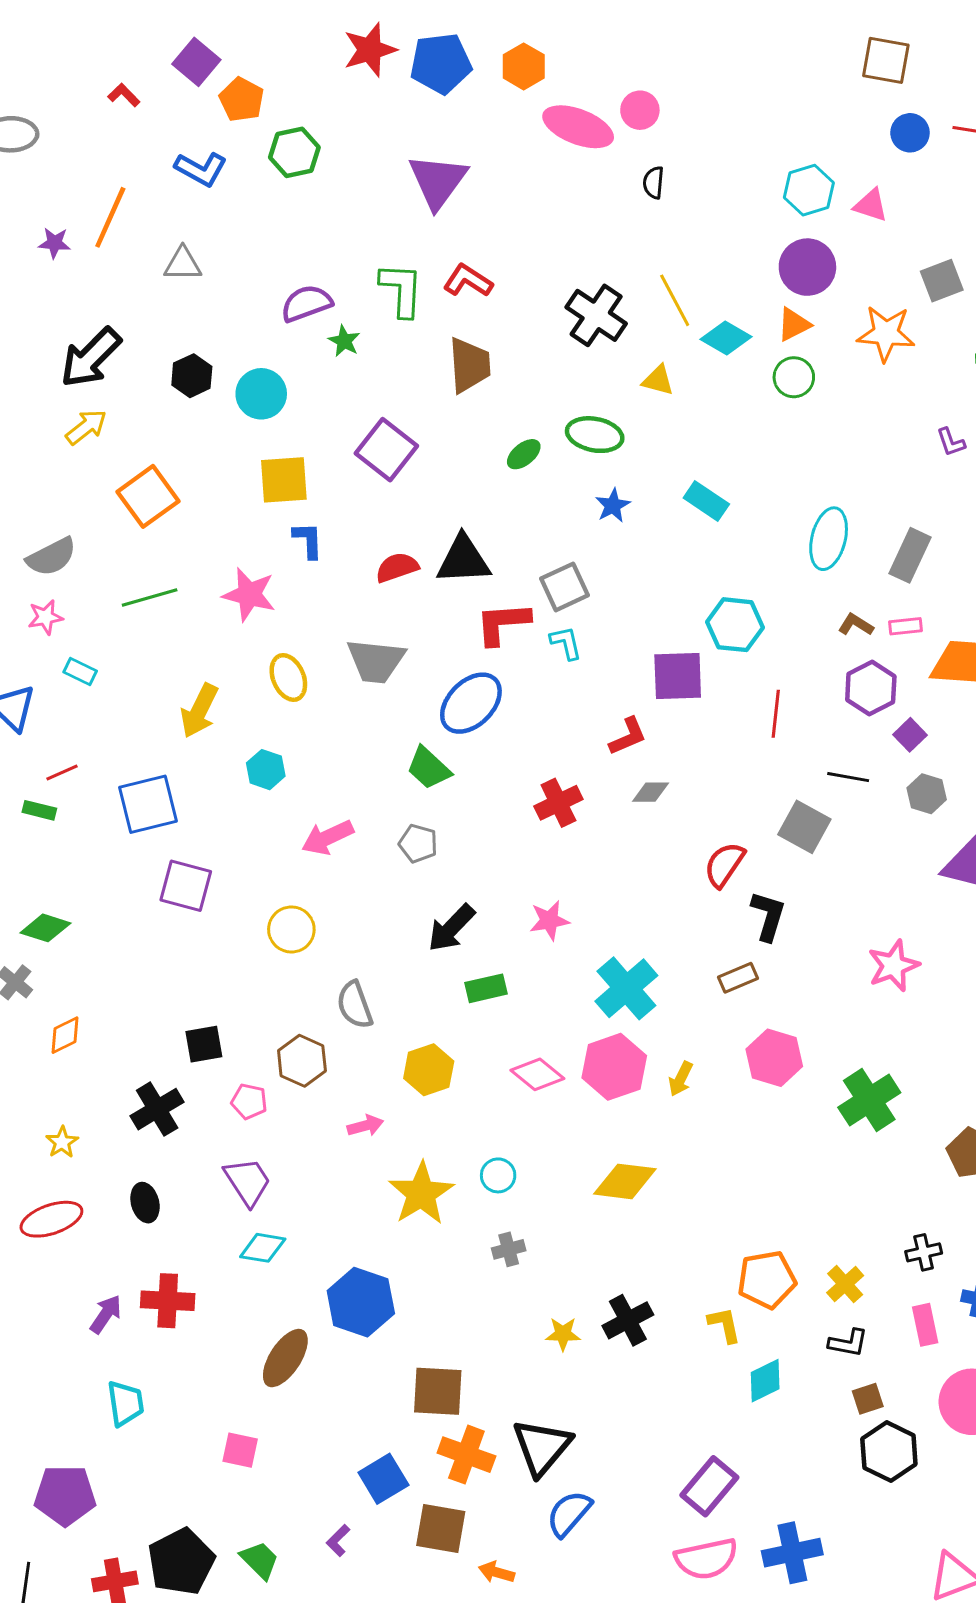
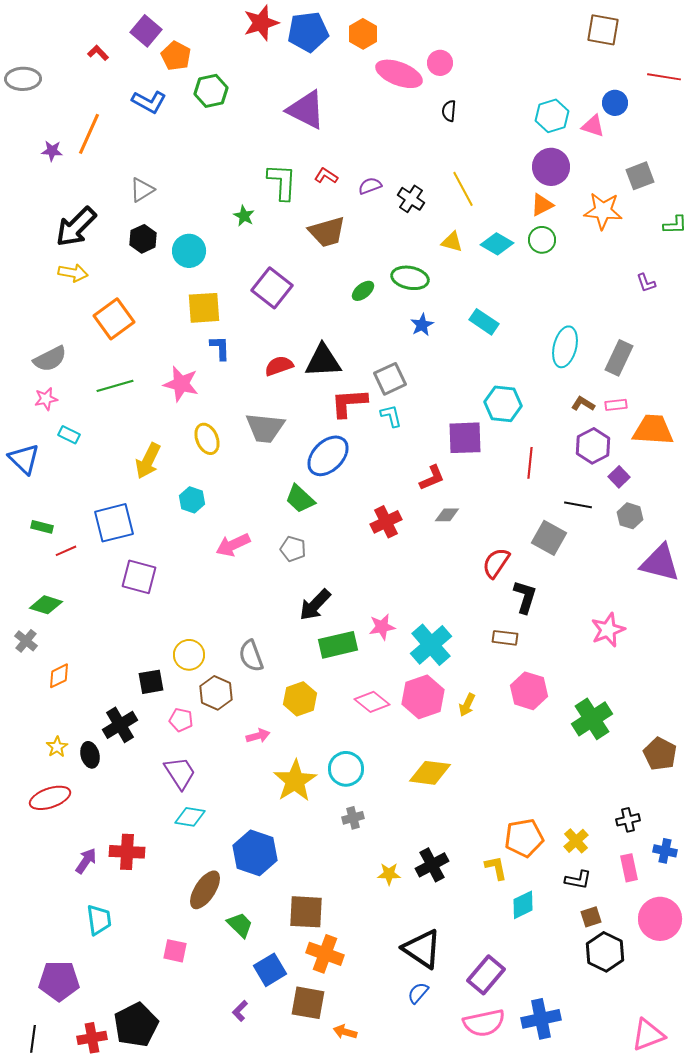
blue circle: (910, 133) -> (615, 103), moved
purple triangle: (438, 181) -> (306, 110), turned -39
gray triangle: (183, 264) -> (142, 190), moved, turned -32
red L-shape: (468, 281) -> (326, 176), size x0.7
purple semicircle: (306, 303) -> (370, 186), moved, size x0.7
black cross: (596, 315) -> (411, 199), size x0.7
cyan diamond: (726, 338) -> (497, 244), moved
brown trapezoid: (469, 365) -> (327, 232), turned 78
yellow arrow: (86, 427) -> (73, 273), turned 48
red line: (62, 773) -> (66, 551), moved
pink star: (549, 920) -> (382, 627), moved
yellow circle: (291, 929) -> (189, 655), moved
brown rectangle: (738, 978) -> (505, 638), turned 30
green rectangle: (486, 988) -> (338, 645), size x1.4
cyan circle: (498, 1175) -> (346, 769), size x1.5
black ellipse: (145, 1203) -> (90, 755), moved
black triangle: (542, 1447) -> (422, 949), moved, turned -36
blue semicircle: (569, 1513) -> (418, 993), moved, size x0.7
green trapezoid: (260, 1560) -> (240, 925), moved

